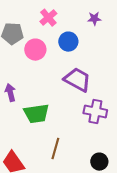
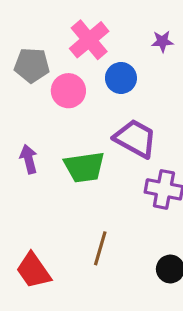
pink cross: (48, 18) -> (89, 40), size x1.4
green trapezoid: (36, 114) -> (84, 167), moved

